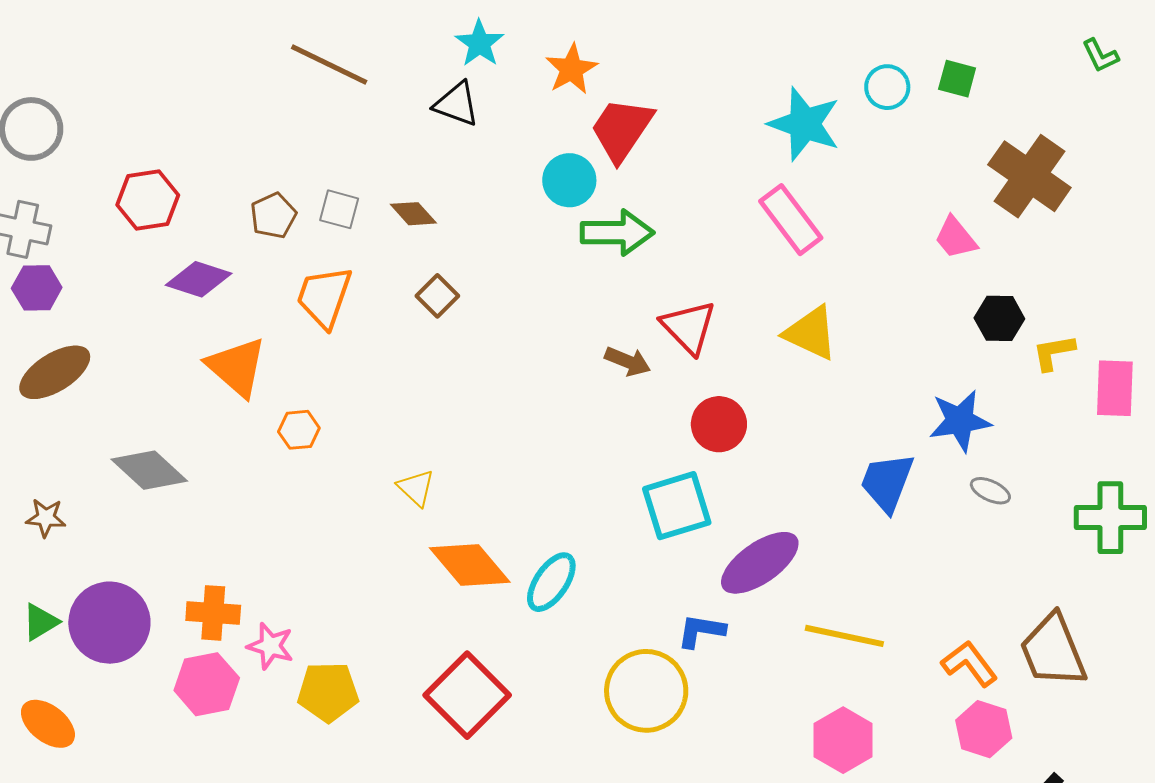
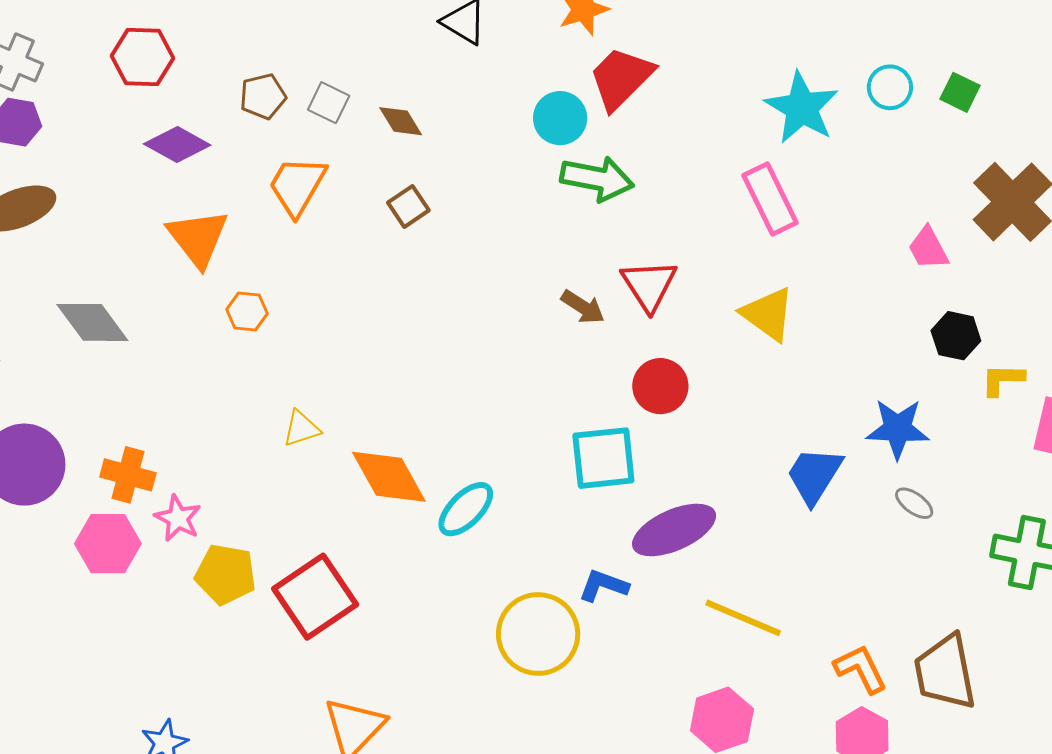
yellow triangle: (416, 488) -> (301, 428), moved, turned 48
red square: (467, 695) -> (315, 597), moved

